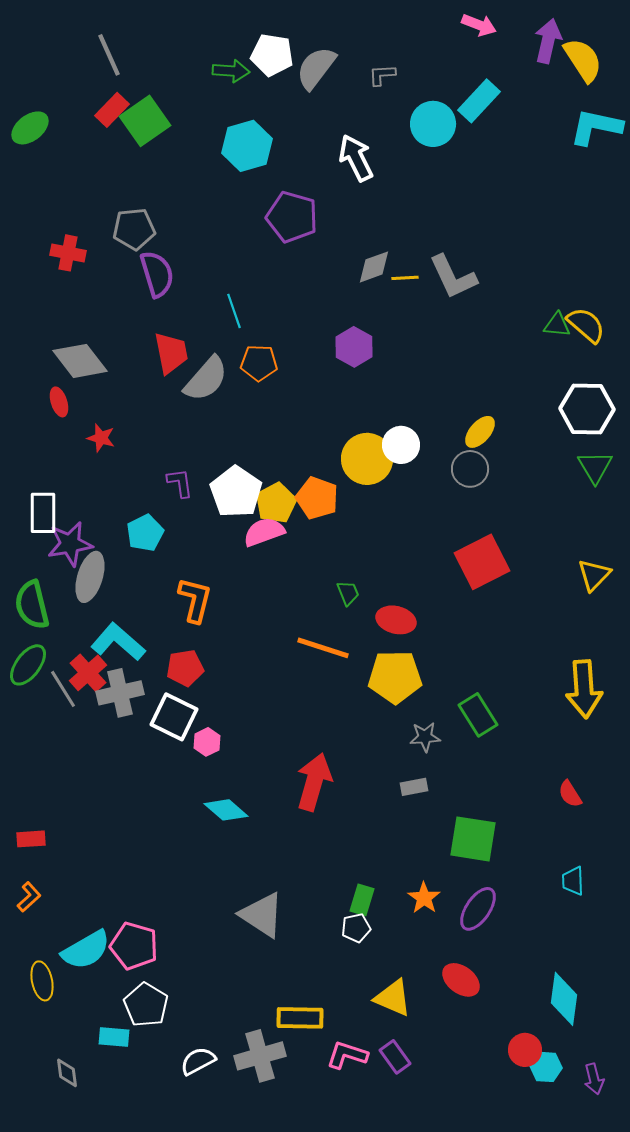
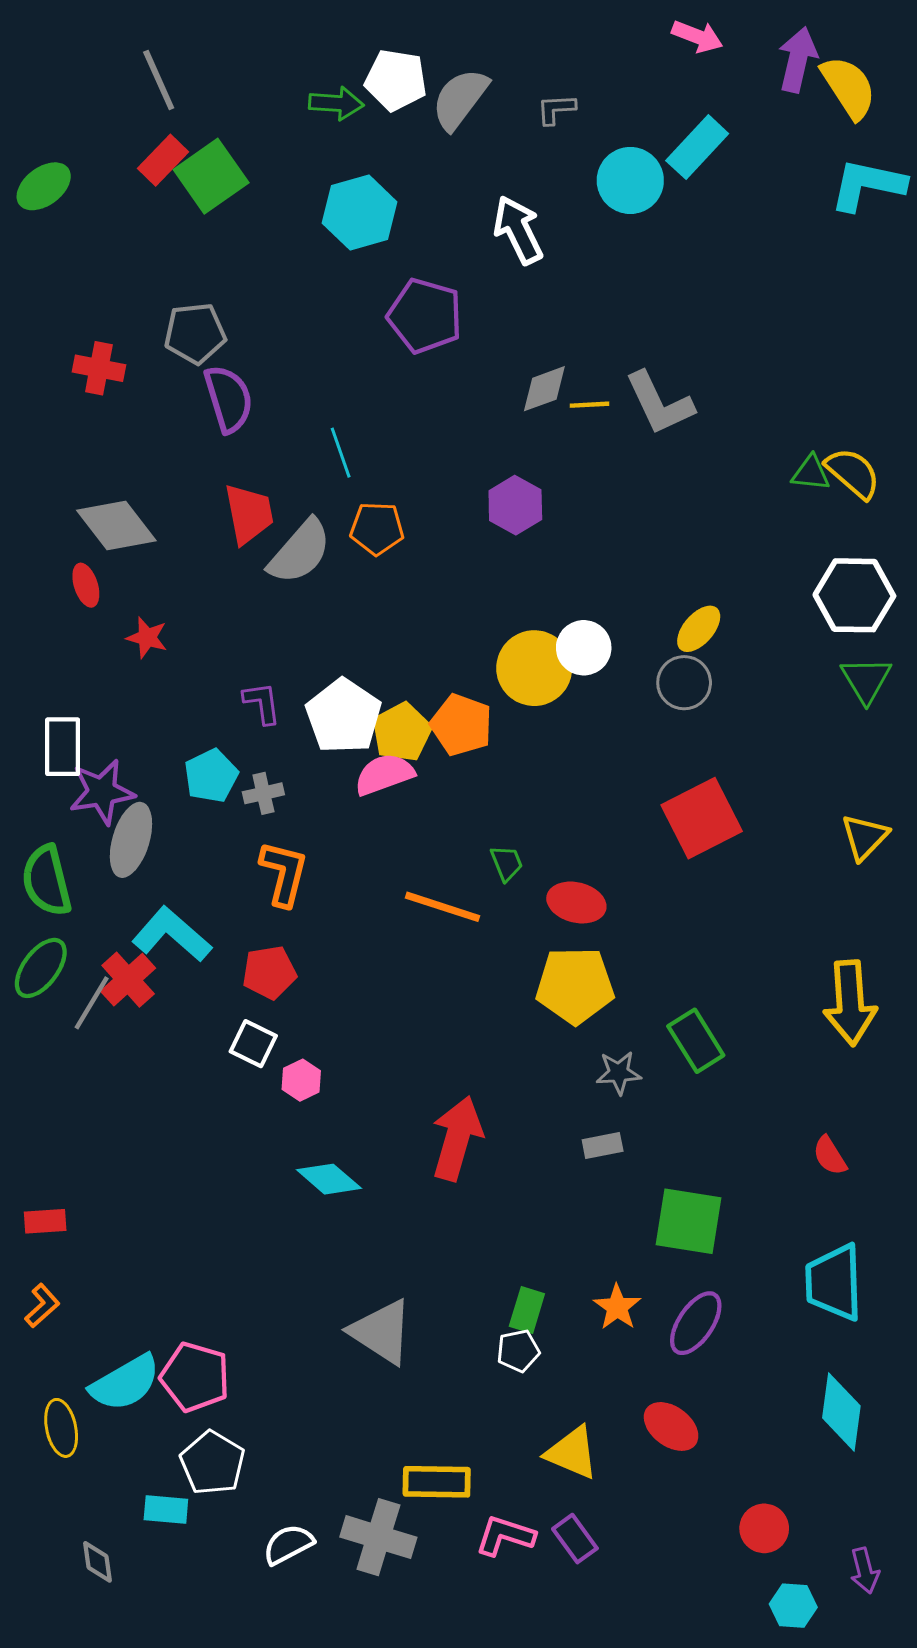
orange line: (323, 648) -> (442, 907), moved
gray line: (63, 689) -> (92, 1003), turned 63
gray cross: (120, 693) -> (263, 793), moved, size x0.6
white square: (174, 717) -> (253, 1044), size x0.7
cyan trapezoid: (573, 881) -> (834, 1282), size x1.8
cyan diamond: (564, 999) -> (841, 1412), moved
gray cross: (260, 1056) -> (378, 1537), turned 33
cyan hexagon: (546, 1067) -> (793, 1606), moved

